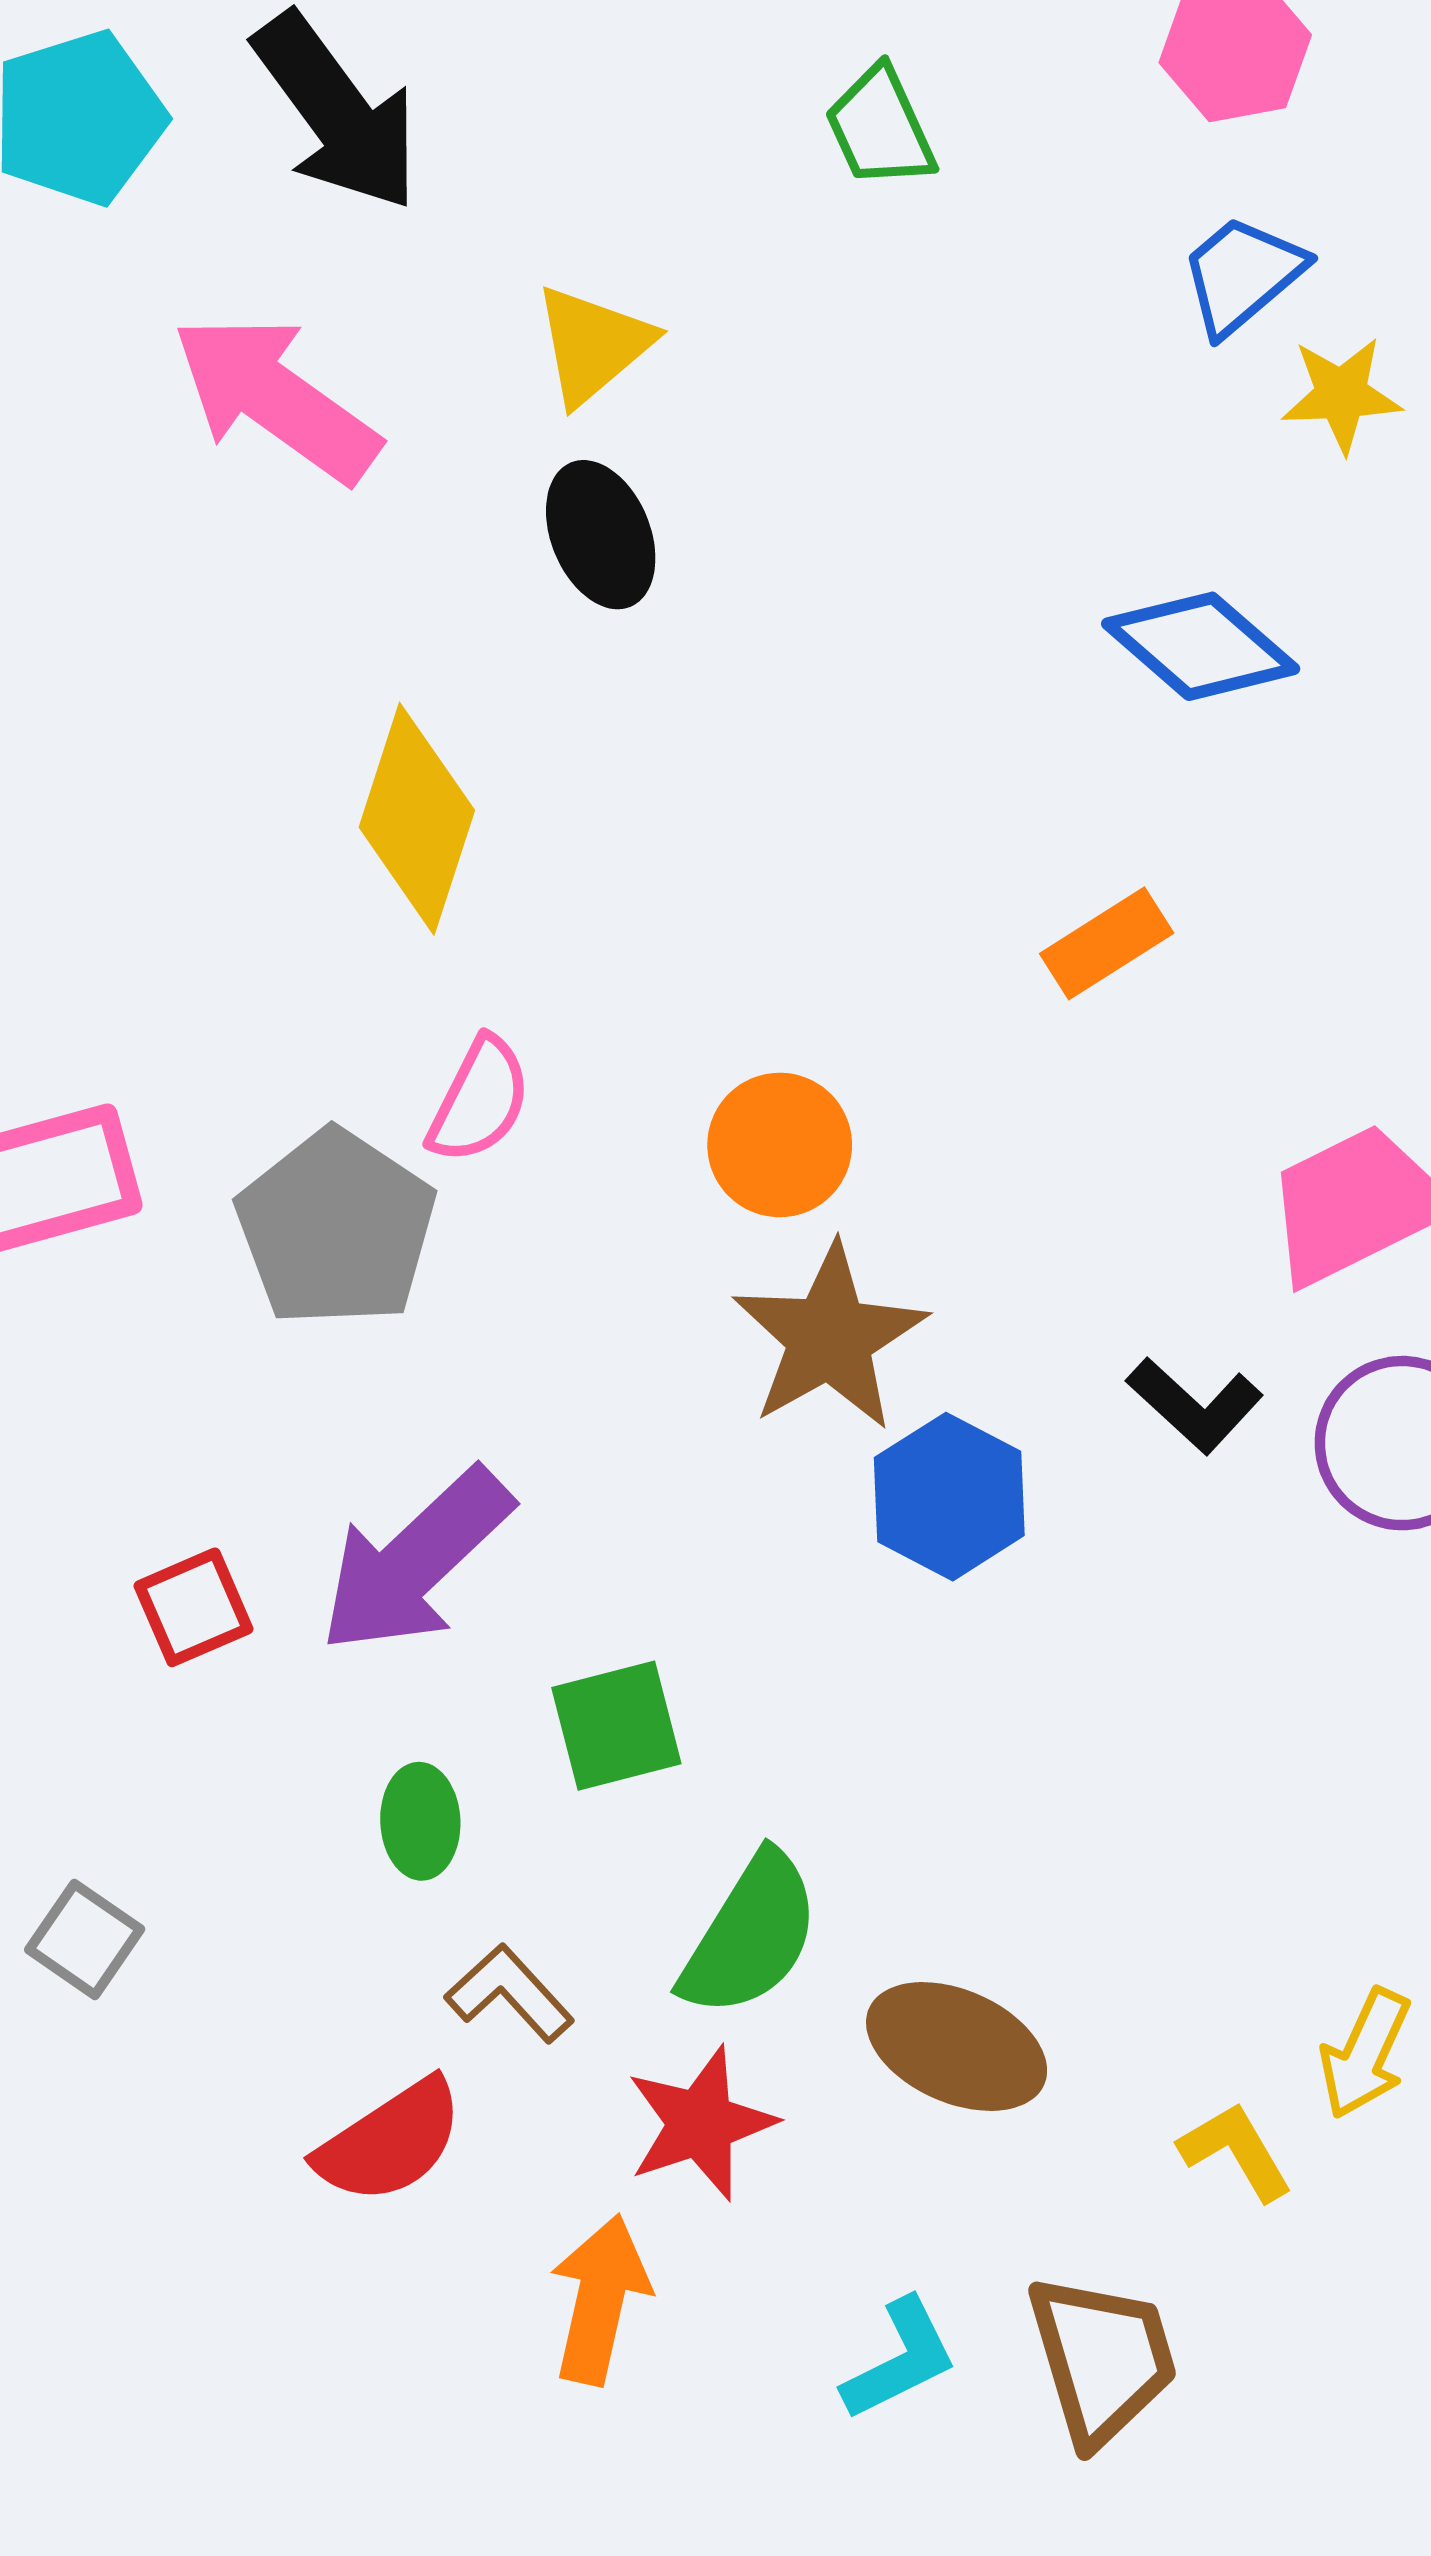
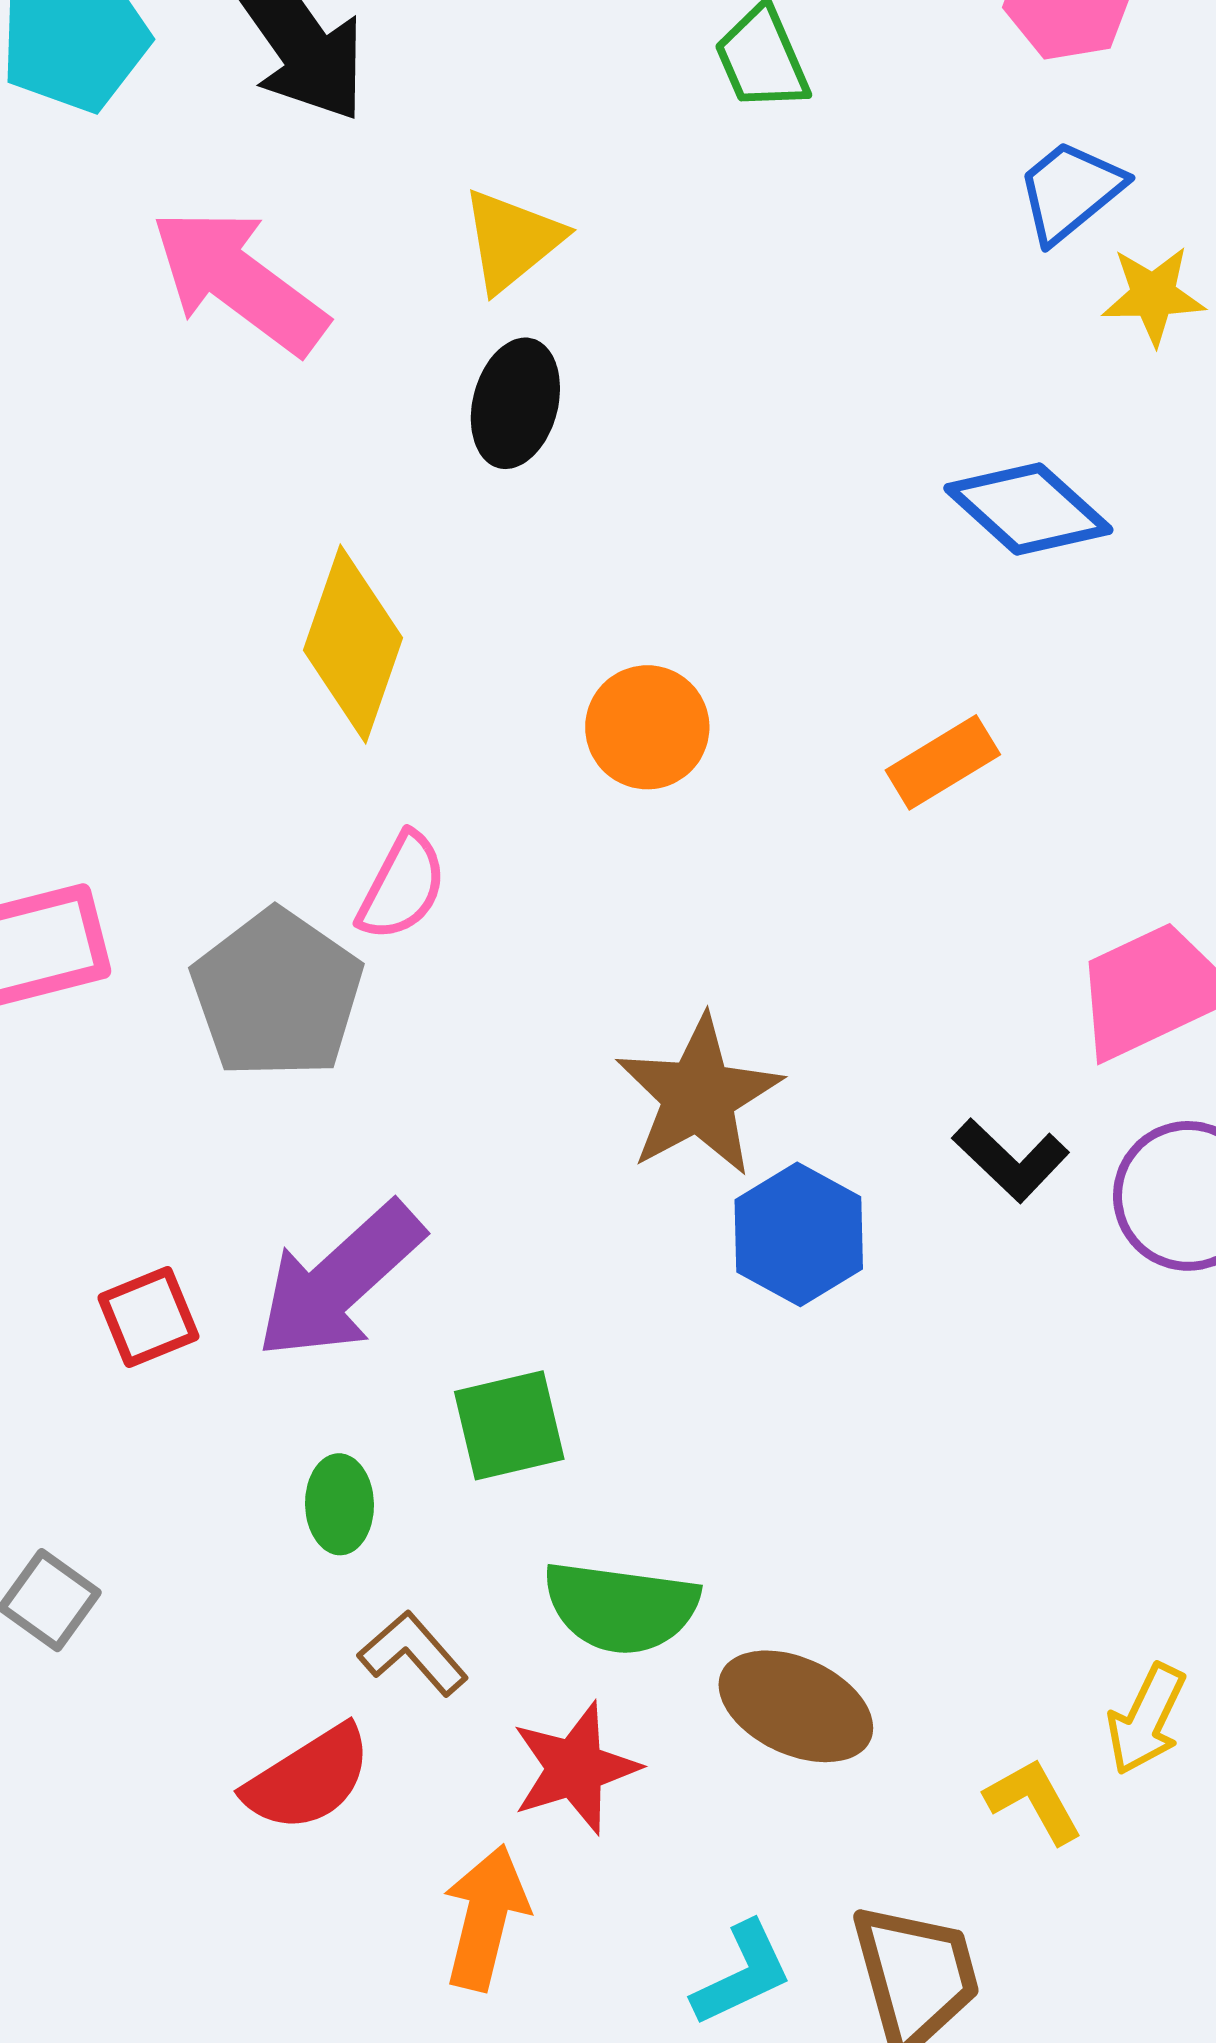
black ellipse: (601, 535) -> (515, 403), turned 36
orange circle: (780, 1145) -> (647, 727), moved
green semicircle: (750, 1935) -> (621, 1607), turned 65

